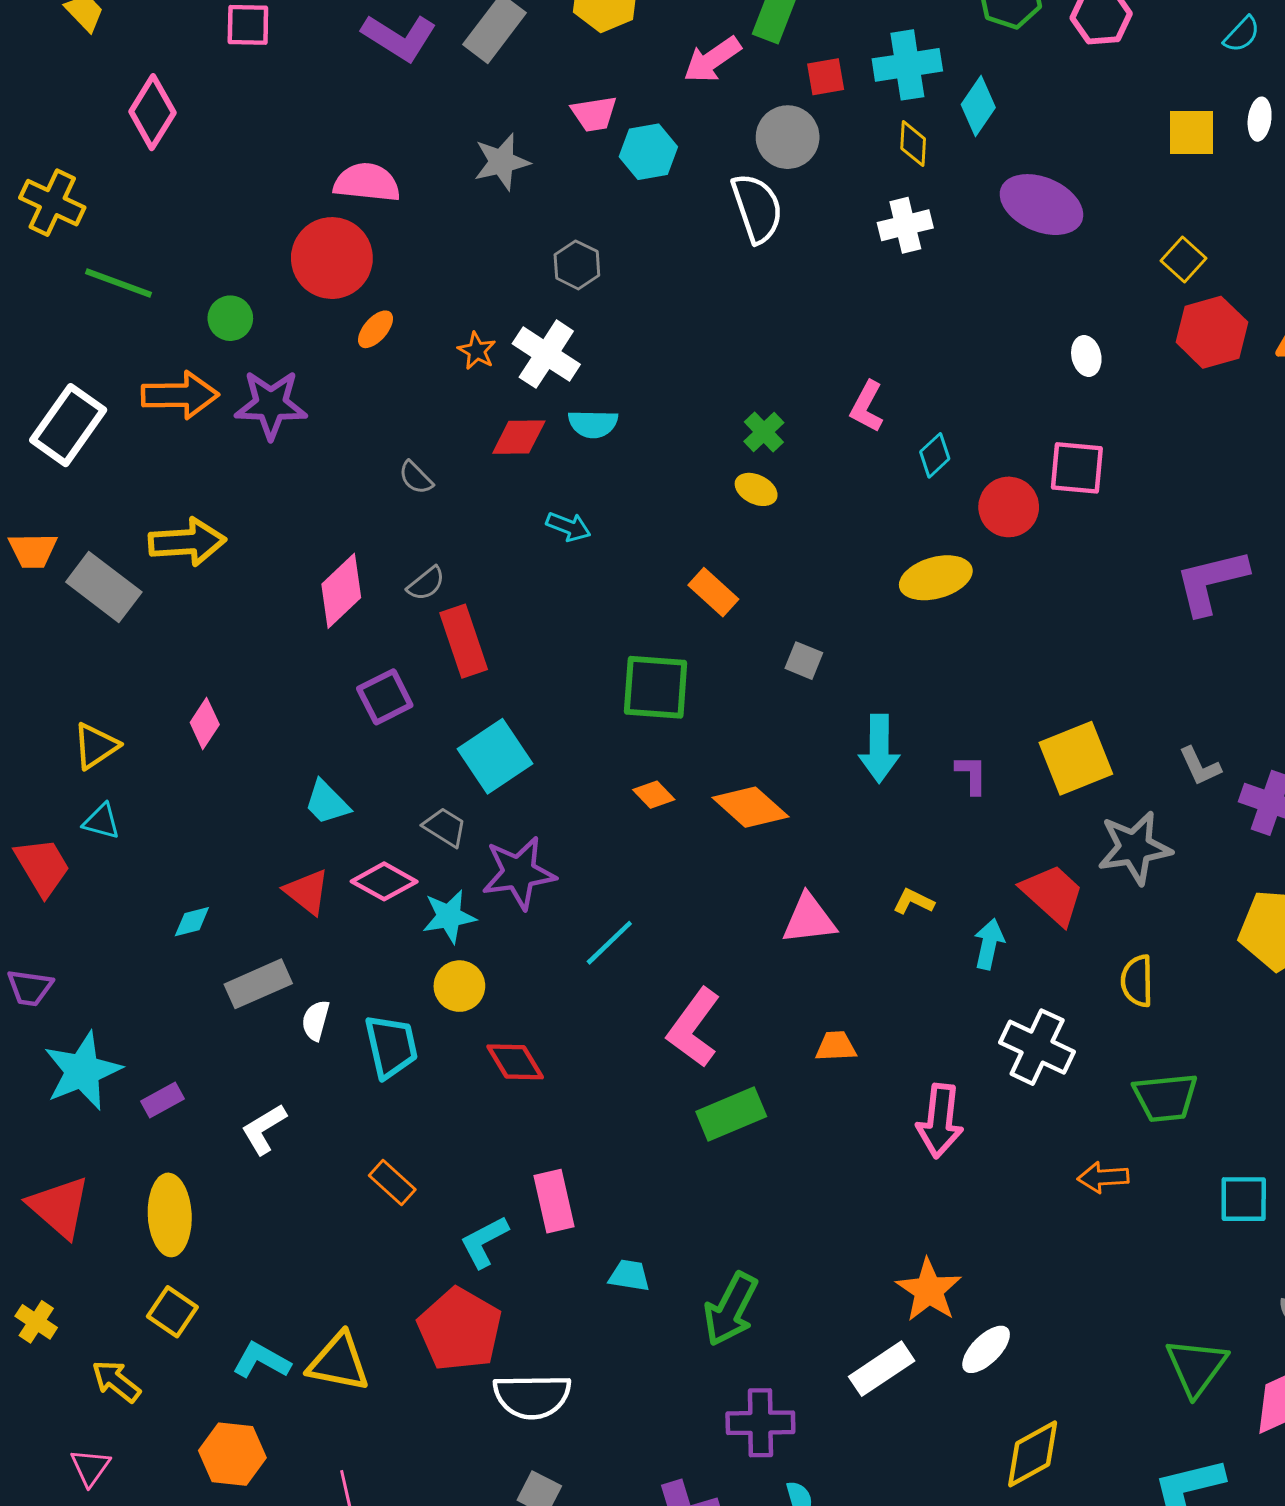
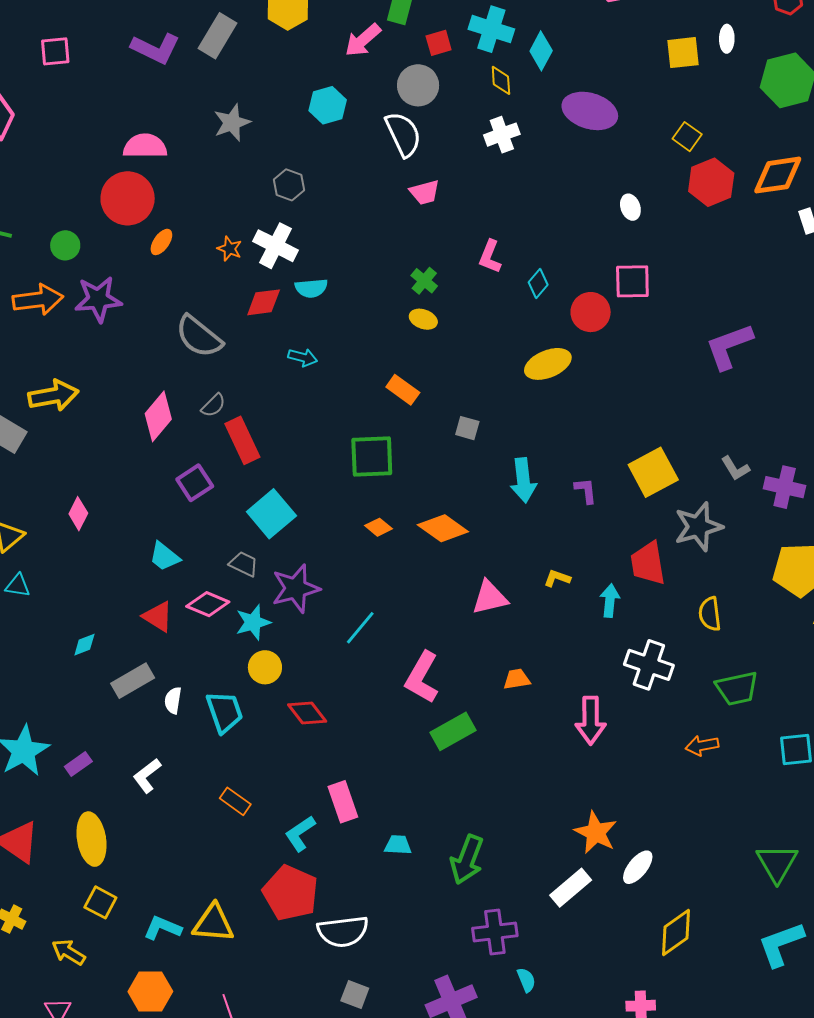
cyan cross: (907, 65) -> (491, 29), turned 33
pink trapezoid: (594, 114) -> (425, 192), moved
gray semicircle: (416, 478) -> (199, 336), size x2.0
red trapezoid: (1053, 894) -> (648, 563), turned -135

